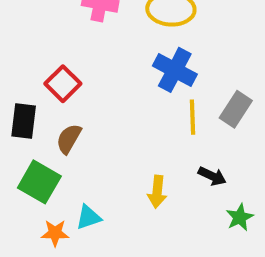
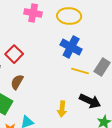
yellow line: (193, 117) -> (80, 71), turned -72
black arrow: (212, 176) -> (90, 101), size x1.5

